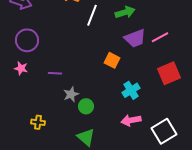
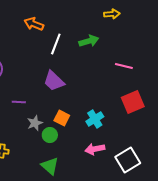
pink line: (160, 37) -> (124, 66), turned 42
purple trapezoid: (135, 38) -> (54, 81), moved, turned 65
orange square: (112, 60) -> (62, 118), moved

